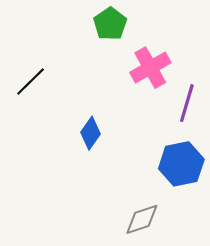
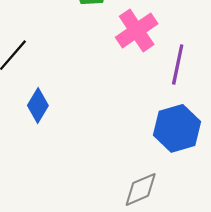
blue diamond: (91, 133) -> (38, 105), moved

